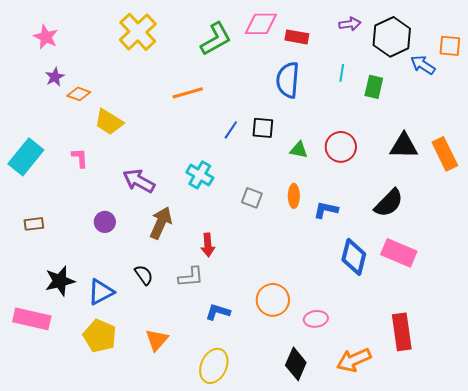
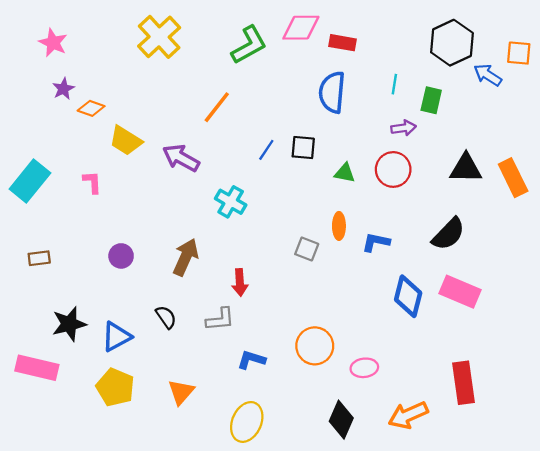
purple arrow: (350, 24) -> (404, 128), moved
orange line: (188, 93) -> (217, 107), turned -36
purple arrow: (139, 181) -> (181, 158), moved
gray square: (252, 198) -> (307, 249), moved

